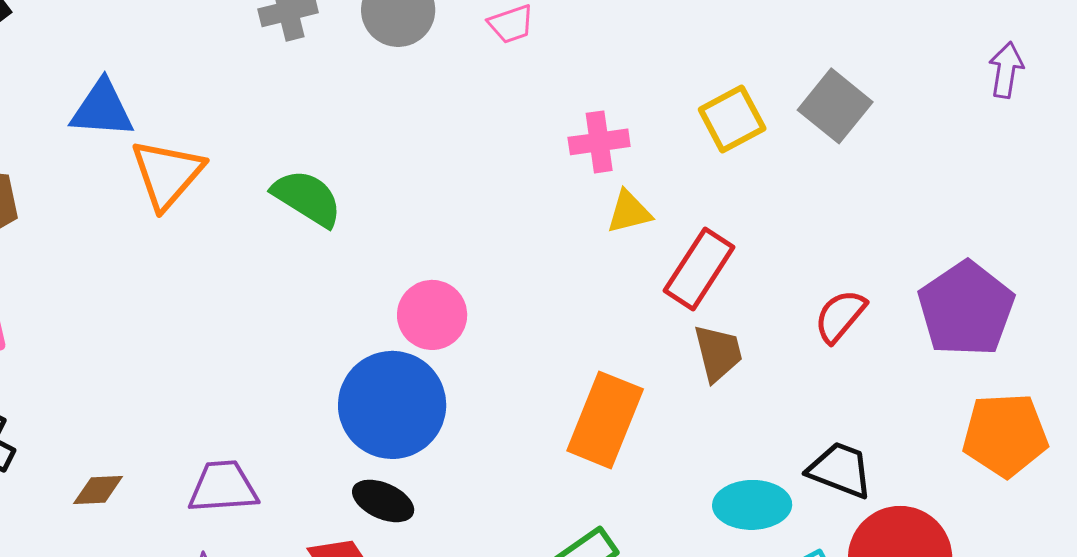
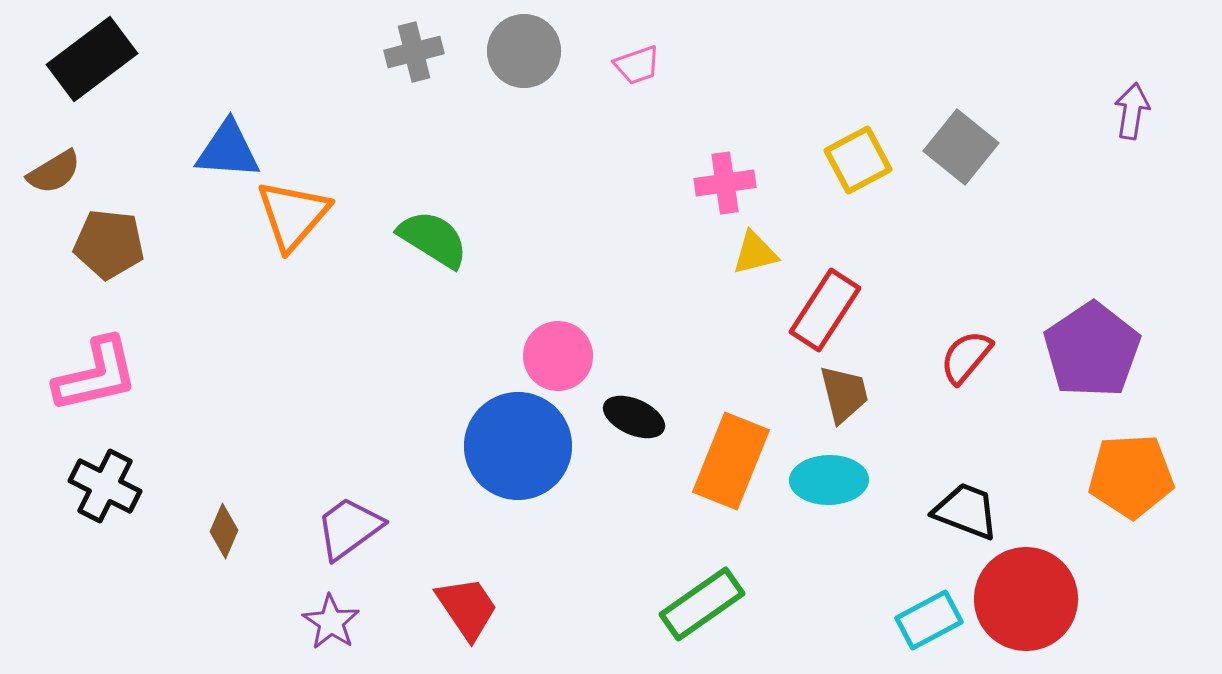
purple trapezoid: (223, 487) -> (349, 528), turned -32
brown diamond: (98, 490) -> (224, 531), turned -64
black ellipse: (383, 501) -> (634, 417), moved
cyan ellipse: (752, 505) -> (829, 480), moved

